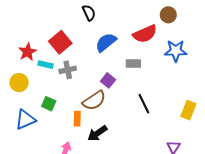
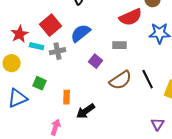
blue semicircle: (106, 42) -> (81, 33), moved
brown semicircle: (94, 101) -> (121, 80), moved
black line: (144, 104) -> (148, 79), moved

